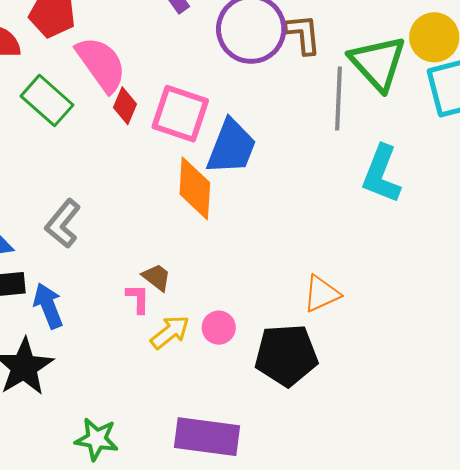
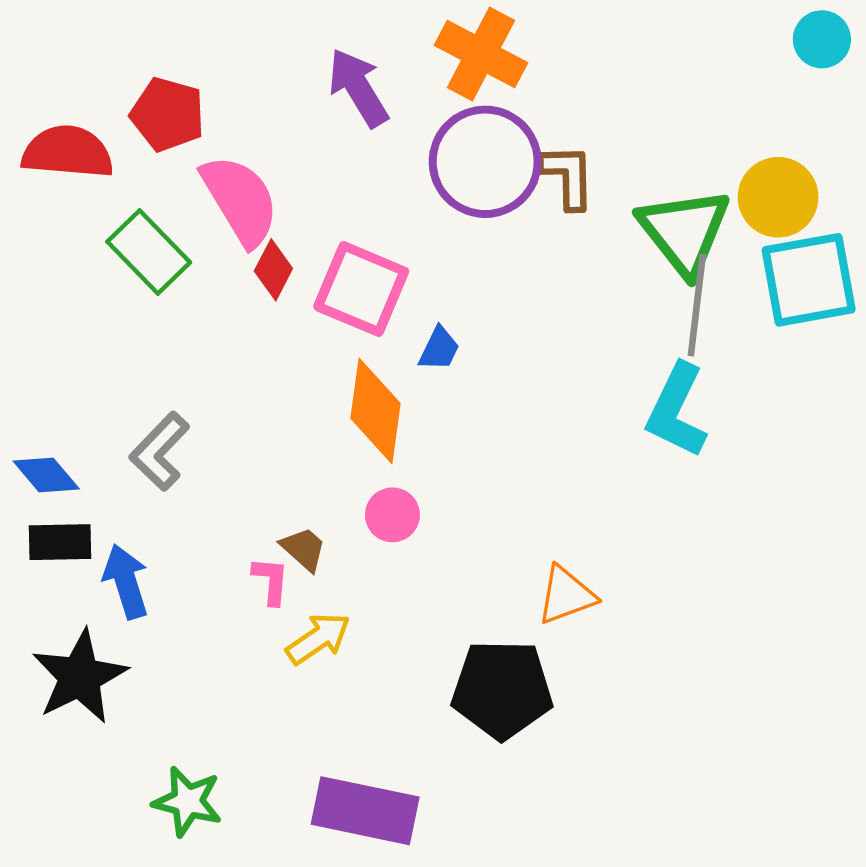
gray line: (339, 99) -> (697, 305), moved
blue trapezoid: (231, 147) -> (439, 349), size x0.5
pink circle: (219, 328) -> (392, 515), moved

